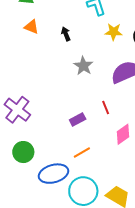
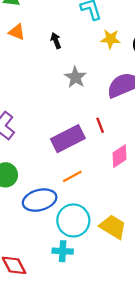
purple rectangle: (78, 119) -> (68, 139), size x1.8

